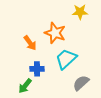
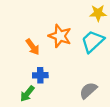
yellow star: (80, 12) -> (98, 13), moved
cyan trapezoid: (66, 59) -> (93, 41), moved

